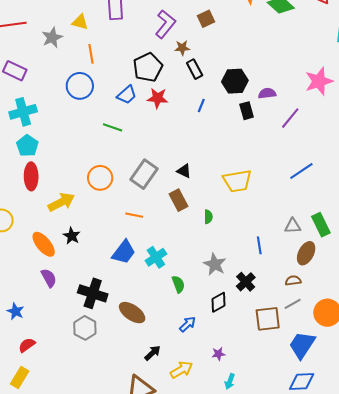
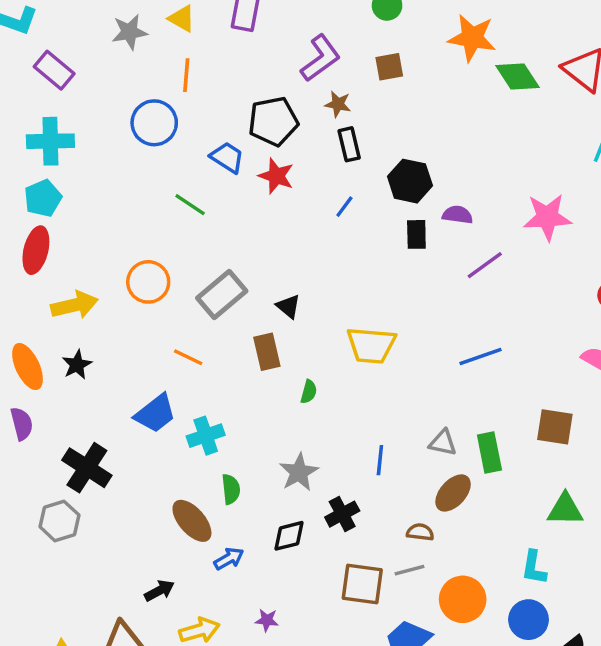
blue trapezoid: (127, 95) -> (227, 157), turned -120
brown ellipse: (132, 313) -> (192, 521), moved

